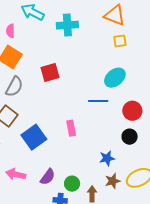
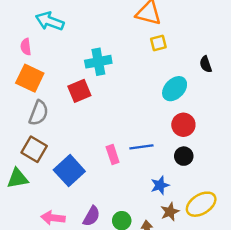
cyan cross: (67, 25) -> (98, 62), moved
cyan ellipse: (115, 78) -> (175, 89), moved
blue line: (98, 101) -> (141, 147), moved

